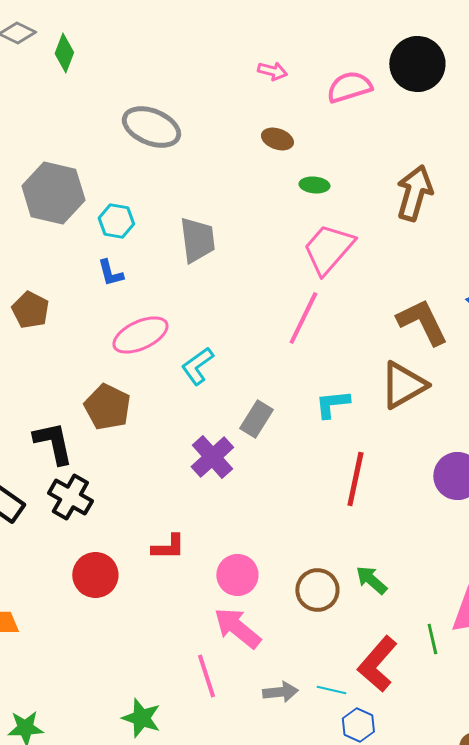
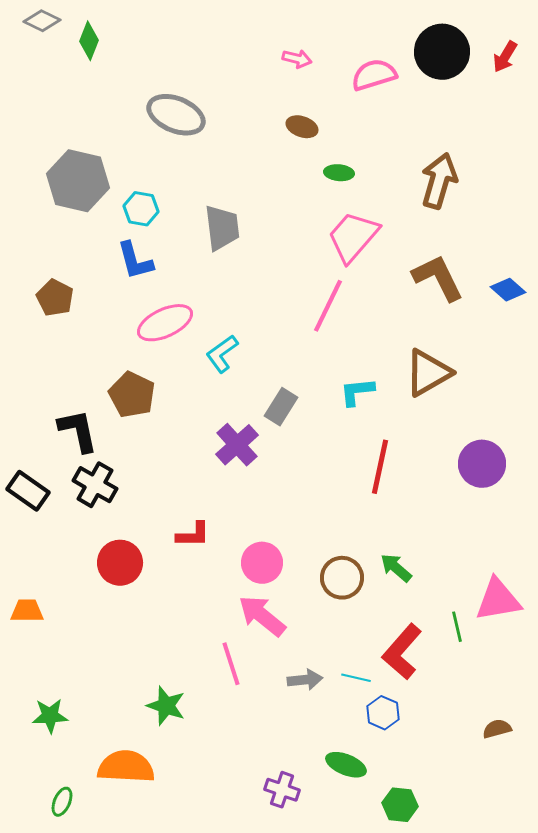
blue L-shape: (110, 273) -> (135, 261), size x1.4
brown L-shape: (422, 322) -> (438, 278), moved

